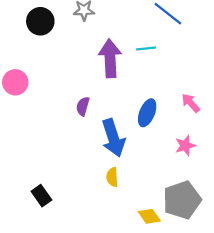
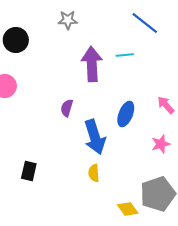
black circle: (40, 21) -> (16, 40), moved
black rectangle: (41, 196) -> (29, 171), moved, turned 48

